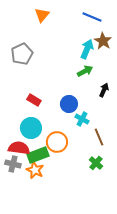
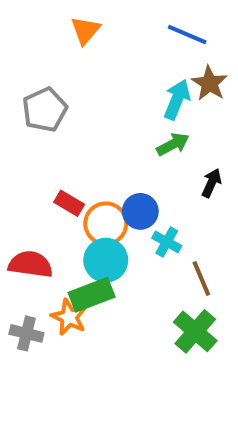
cyan circle: (31, 128) -> (106, 260), moved
orange circle: (57, 142) -> (106, 224), moved
red semicircle: (19, 148) -> (30, 264), moved
green rectangle: (38, 155) -> (92, 295), moved
green cross: (96, 163) -> (195, 331), size x1.5
orange star: (35, 170) -> (69, 317), moved

